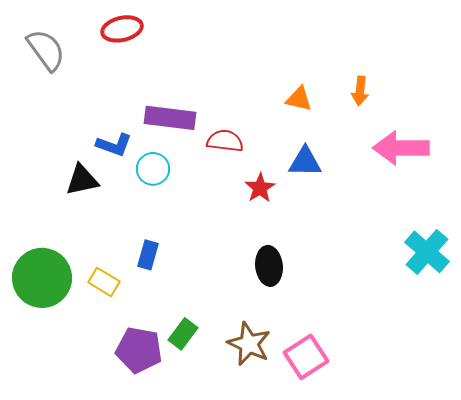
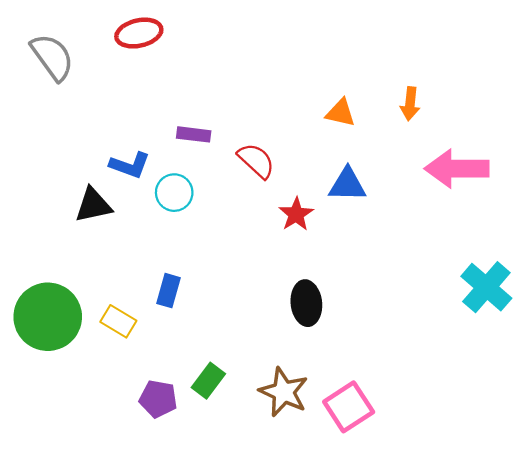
purple rectangle: (170, 118) -> (194, 134), size x0.6
red semicircle: (225, 141) -> (256, 161), turned 36
purple pentagon: (139, 350) -> (158, 399), size x0.7

